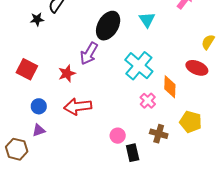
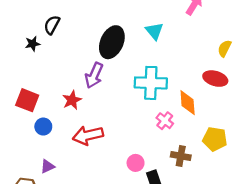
cyan cross: (139, 66) -> (151, 83), turned -32
blue circle: (39, 106) -> (43, 127), moved

